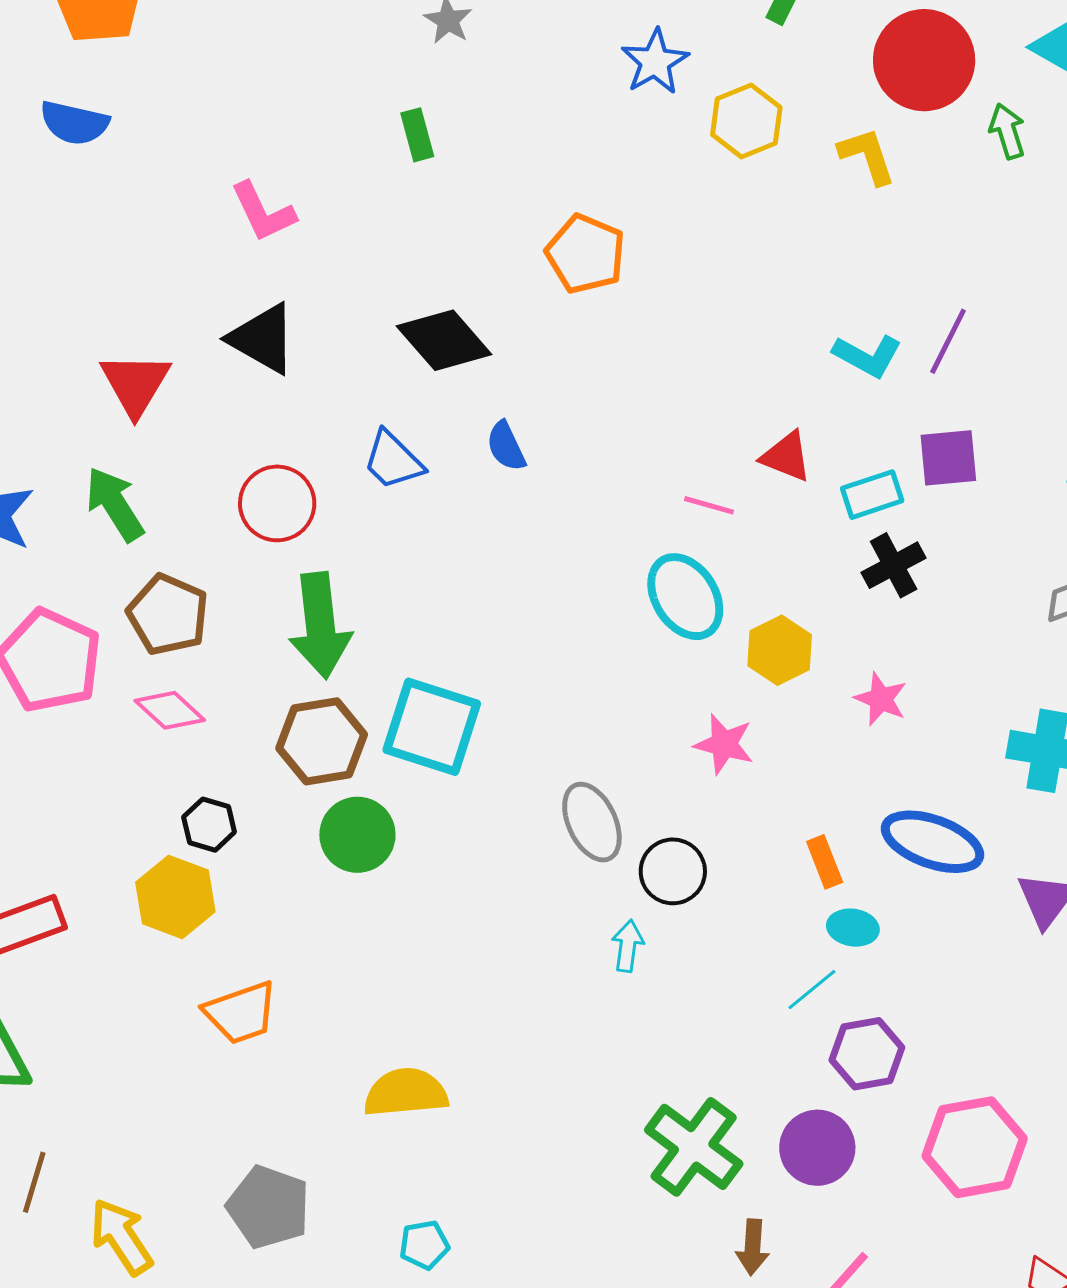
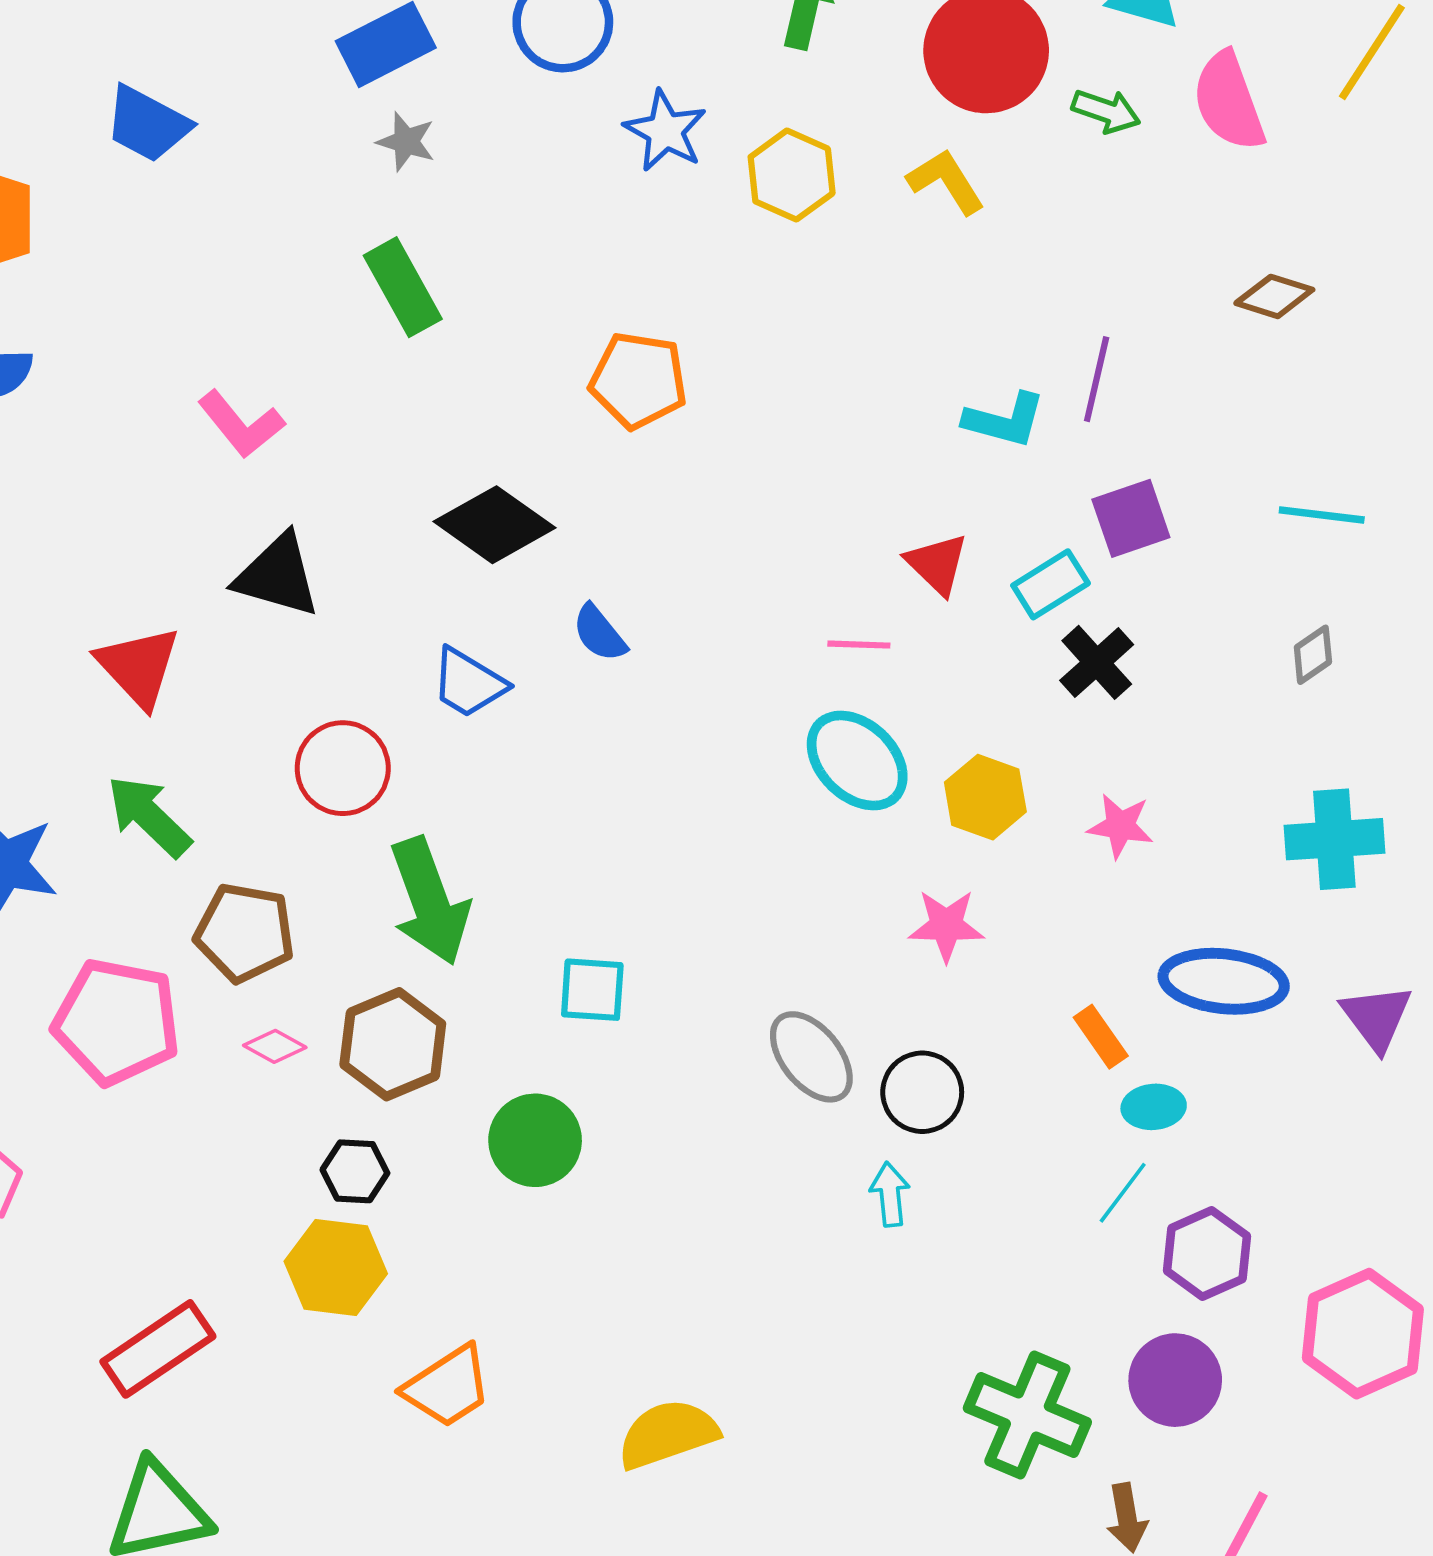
green arrow: (1007, 131) -> (1106, 111), turned 140
green rectangle: (417, 135) -> (403, 287), size x1.5
red triangle: (786, 457) -> (937, 564), turned 36
pink diamond: (170, 710) -> (275, 1046), size x0.7
cyan square: (432, 727) -> (592, 990), size x0.6
brown hexagon: (322, 741) -> (393, 1044), moved

